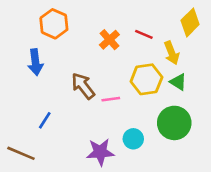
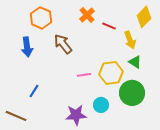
orange cross: (109, 40) -> (87, 15), moved
yellow hexagon: (146, 79) -> (111, 73), moved
brown arrow: (83, 86) -> (63, 44), moved

